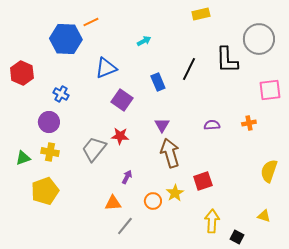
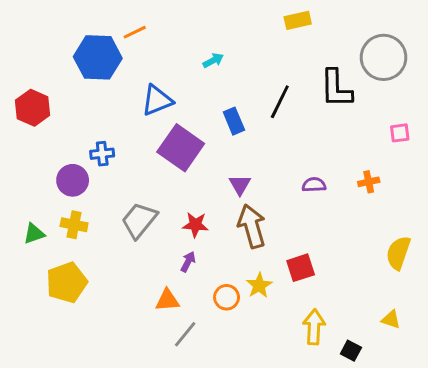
pink square: (270, 90) -> (400, 133), size x0.6
blue cross: (61, 94) -> (102, 154), moved, turned -35
purple square: (122, 100) -> (181, 148), size x1.4
red star: (120, 136) -> (195, 225), moved

